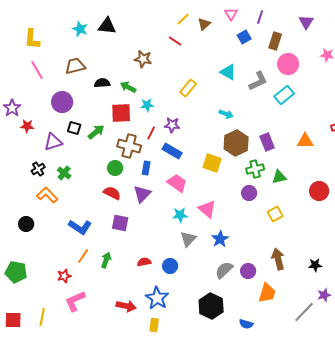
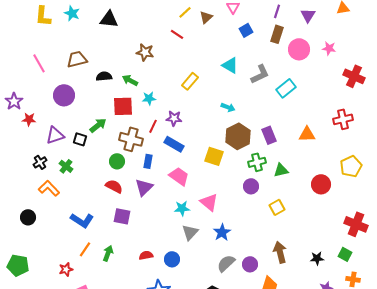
purple line: (260, 17) -> (277, 11), moved
cyan star: (80, 29) -> (72, 13), moved
yellow L-shape: (32, 39) -> (43, 16), moved
pink circle: (288, 64) -> (299, 49), moved
black square: (74, 128) -> (80, 139), moved

